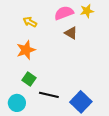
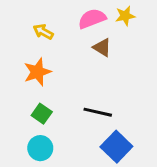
black line: (49, 95) -> (98, 112), moved
cyan circle: (17, 103) -> (40, 148), moved

